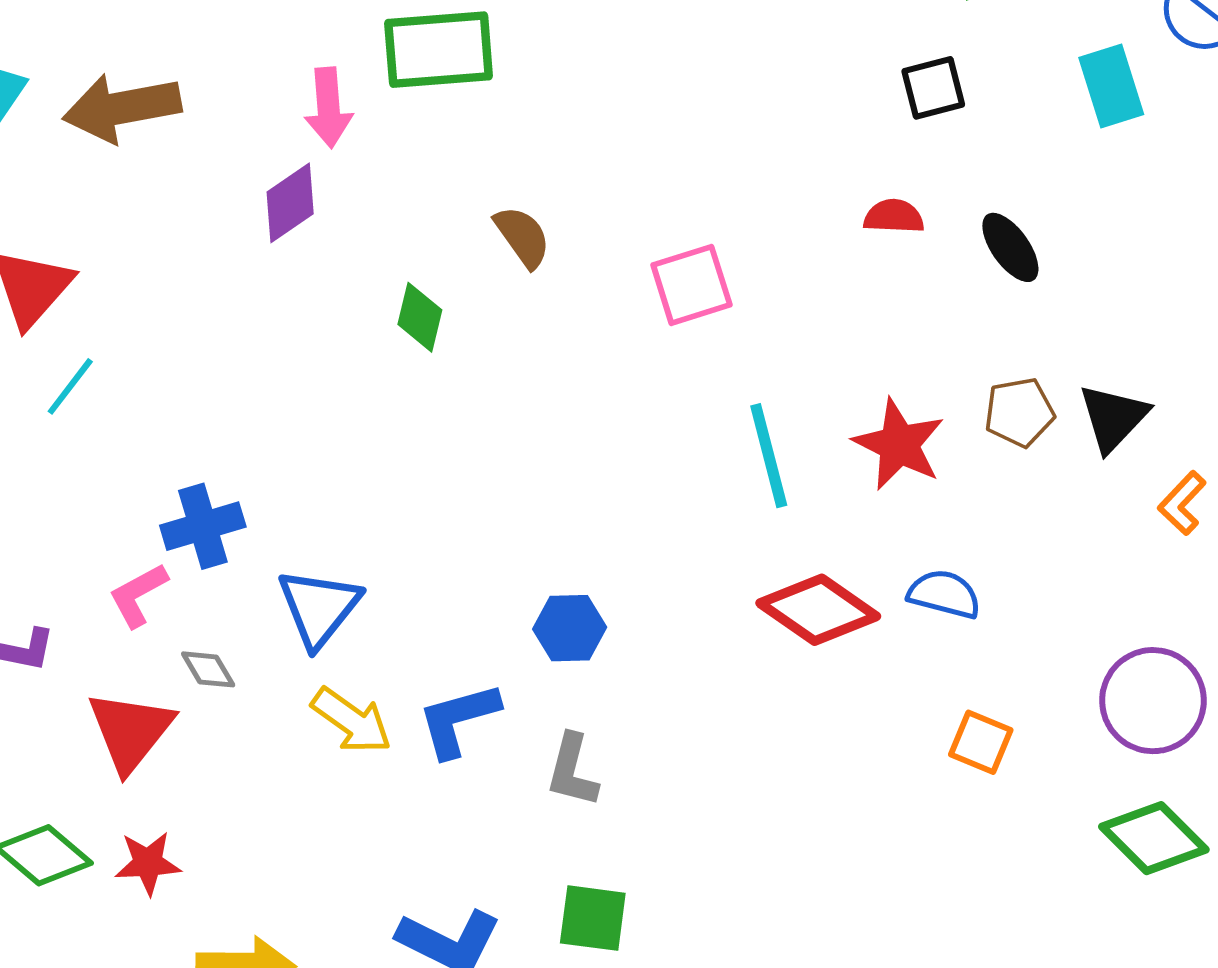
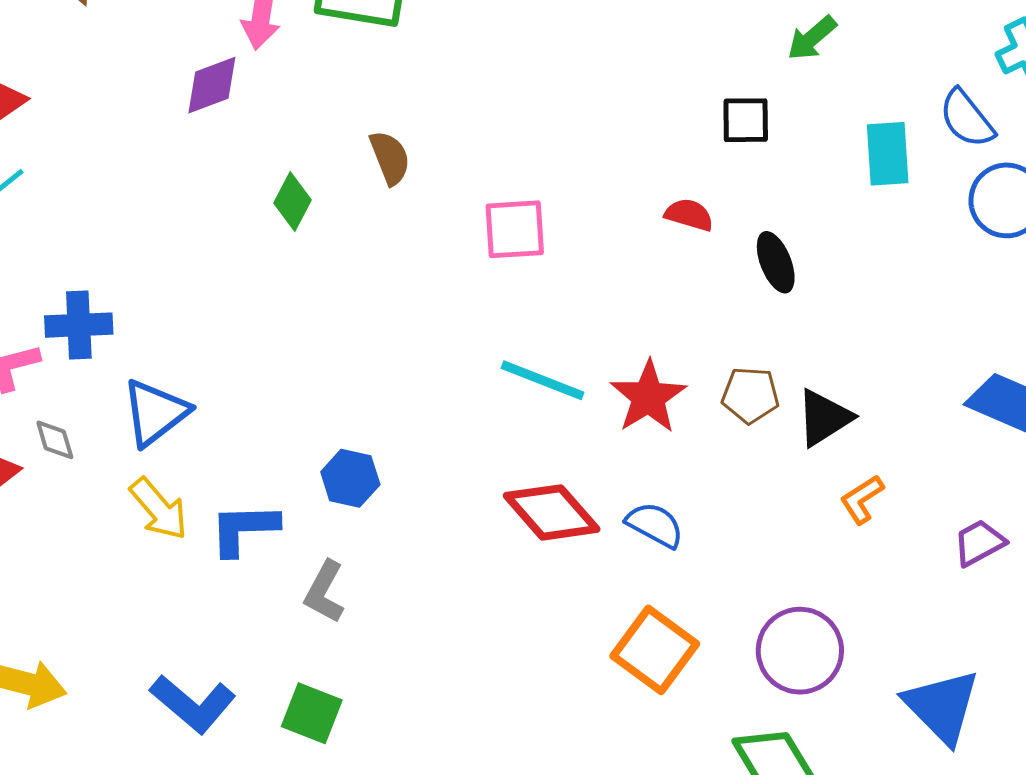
cyan line: (769, 456) -> (543, 380), turned -68
orange square: (981, 742) -> (655, 650), size x1.6

